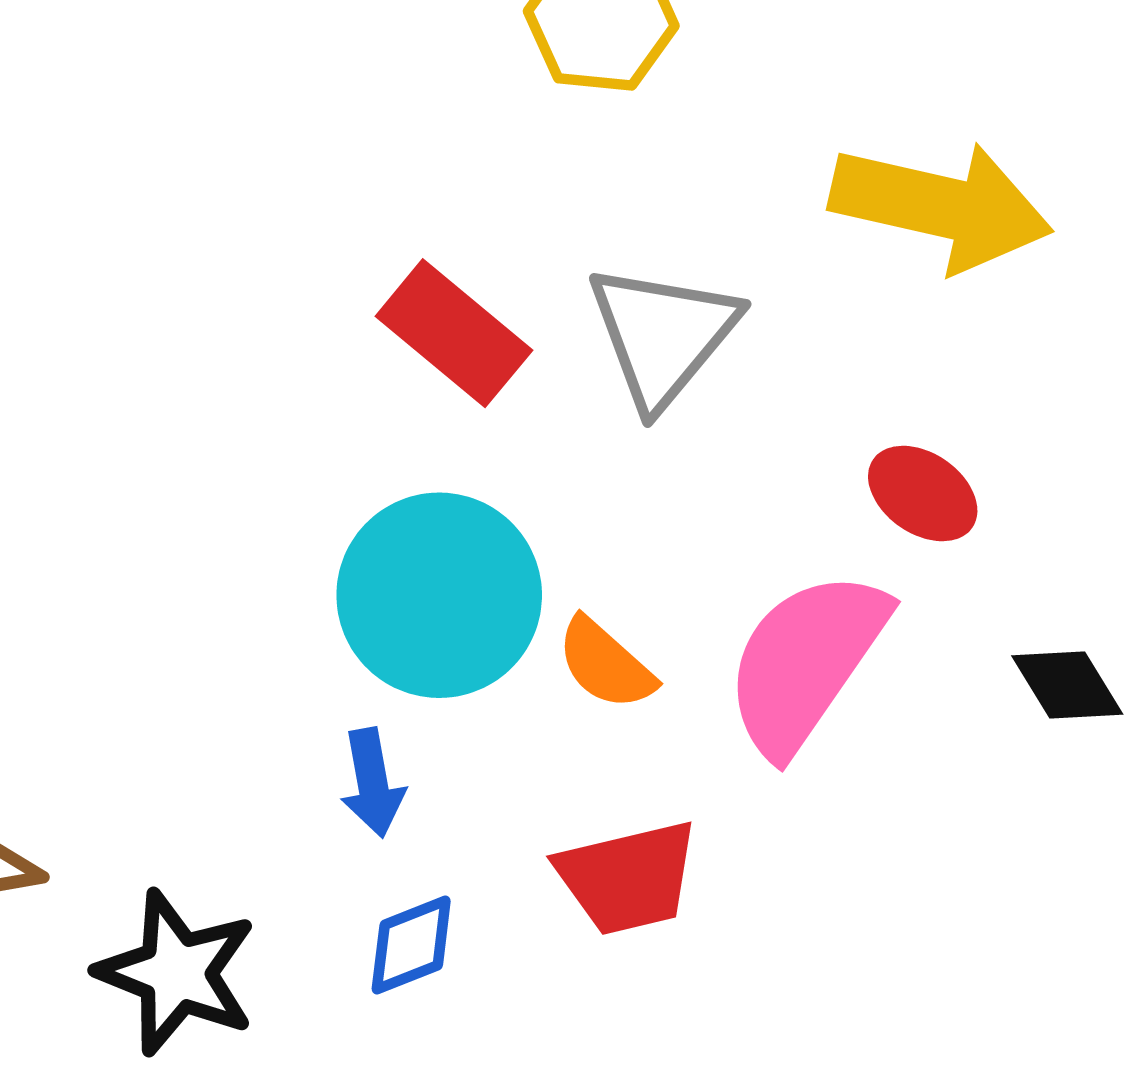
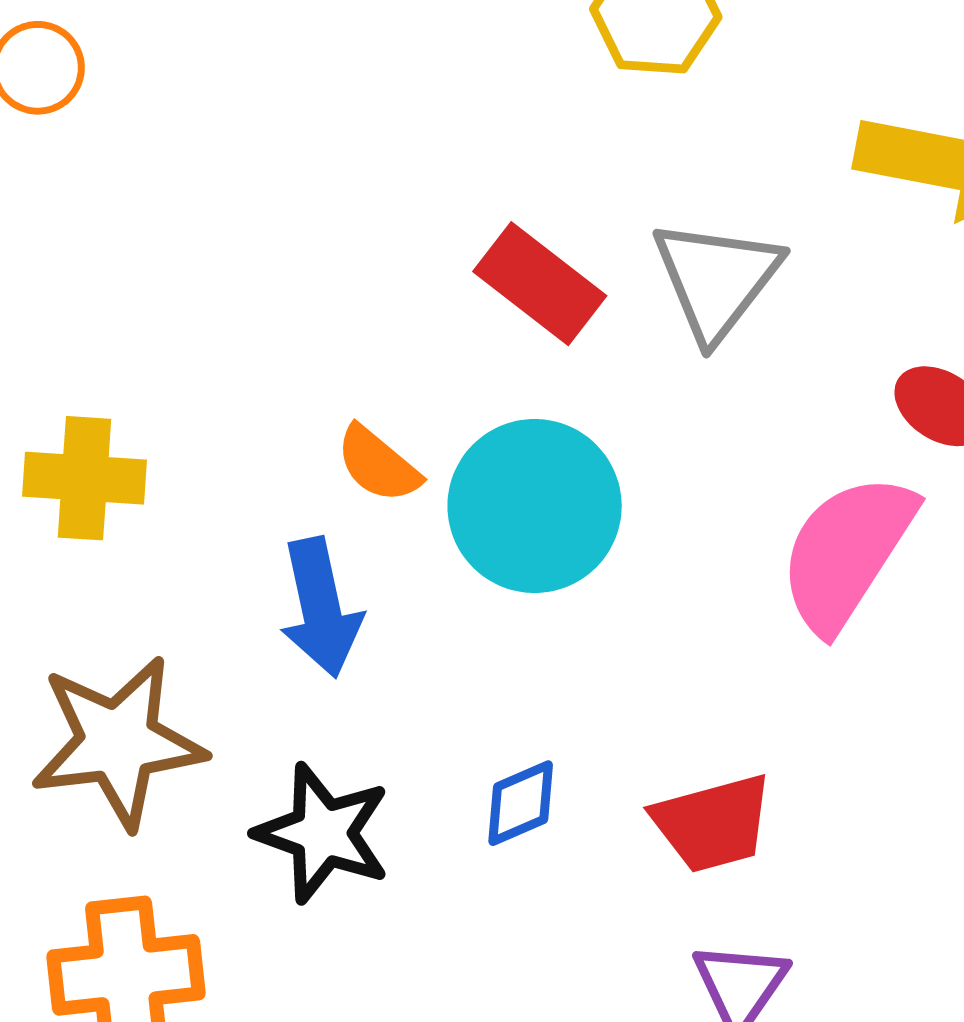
orange semicircle: (606, 664) -> (378, 464), moved
blue arrow: (372, 783) -> (321, 608), moved, size x1.5
red trapezoid: (628, 878) -> (713, 823), moved

